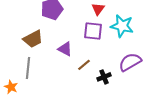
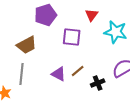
purple square: (93, 31) -> (72, 37), moved
purple triangle: (65, 49) -> (59, 74), moved

